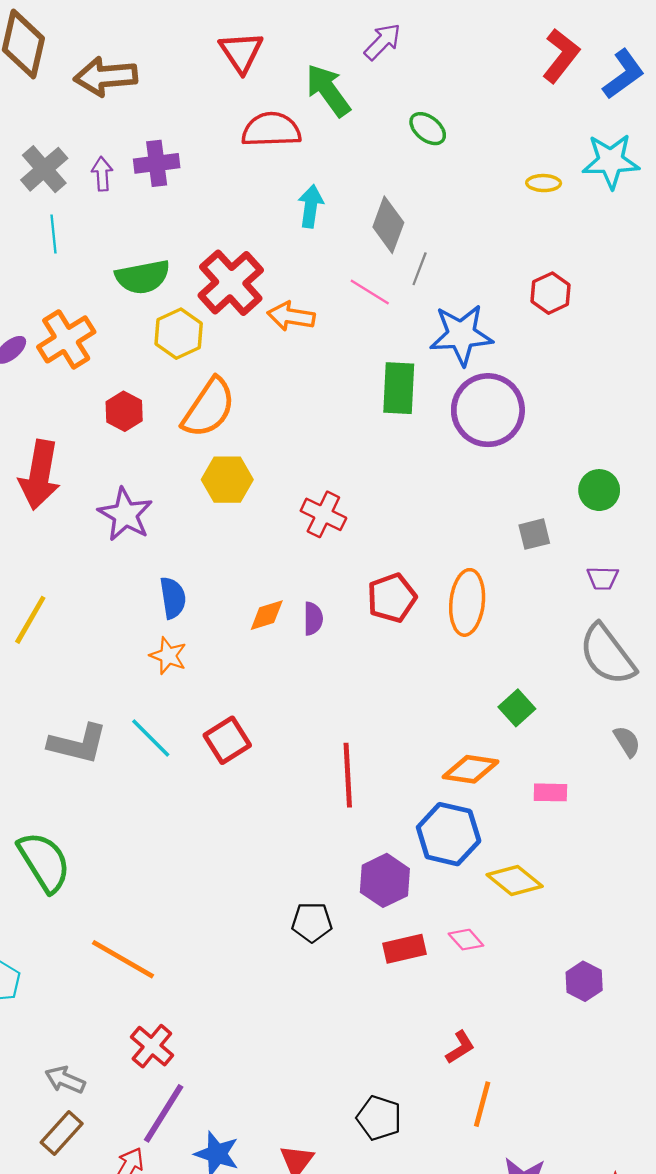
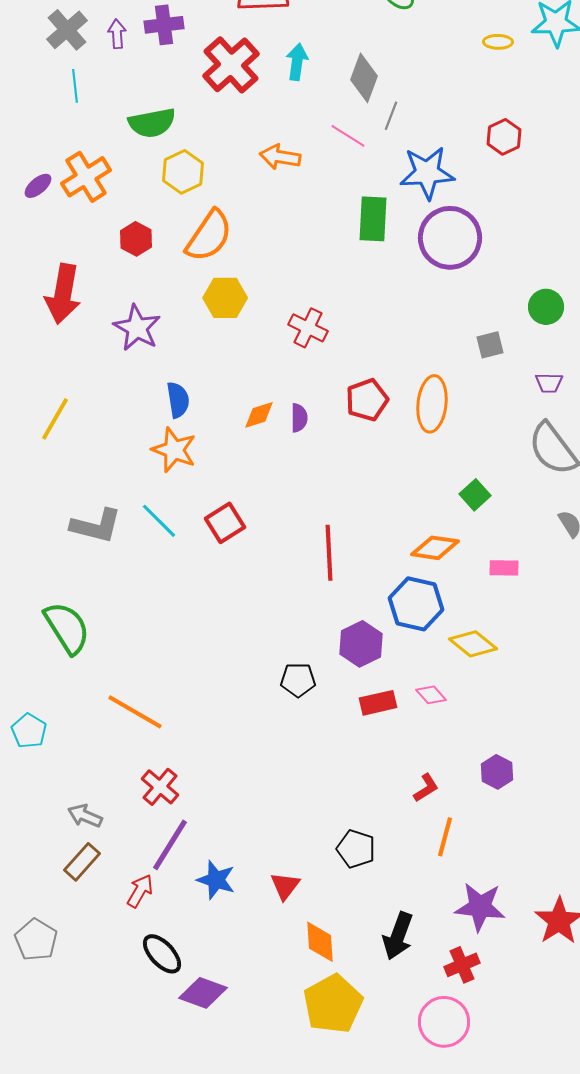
red cross: (231, 283) -> (231, 65), moved
orange star: (168, 656) -> (174, 450), size x1.4
purple hexagon: (584, 981) -> (497, 772), moved

